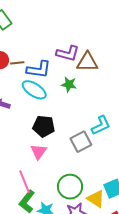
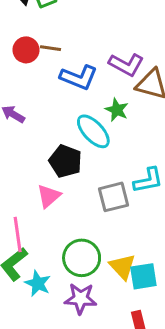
brown line: (17, 63) -> (51, 48), moved
cyan ellipse: (34, 90) -> (93, 131), moved
yellow triangle: (96, 199) -> (122, 267), moved

